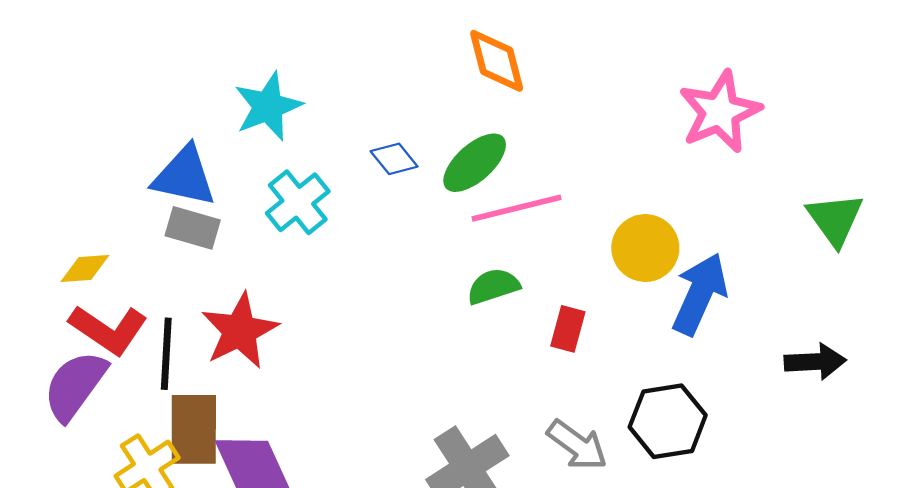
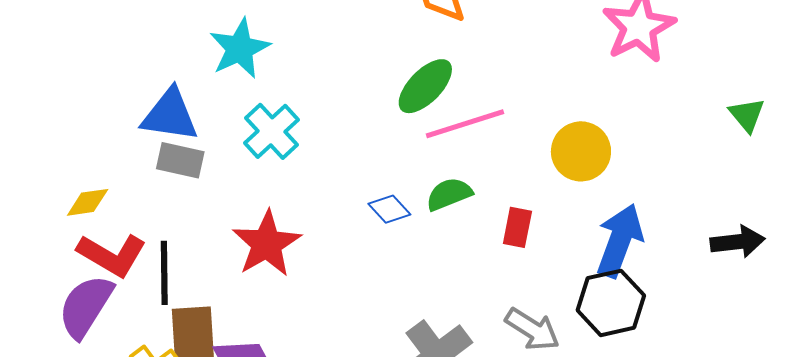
blue diamond: (394, 159) -> (389, 209), moved
green triangle: (835, 219) -> (747, 115), size x0.7
blue arrow: (700, 294) -> (620, 241), moved
red star: (240, 331) -> (267, 244), moved

